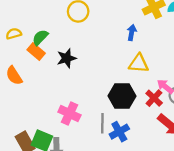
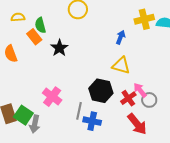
green semicircle: (40, 37) -> (40, 25), turned -70
black star: (66, 58) -> (59, 48), turned -30
blue cross: (119, 132) -> (92, 121), turned 30

